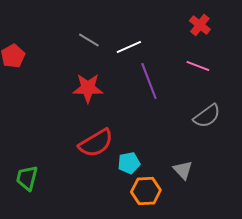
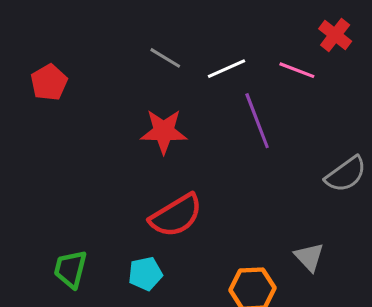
pink line: (198, 66) -> (297, 70), moved
cyan pentagon: (129, 163) -> (145, 274), moved

